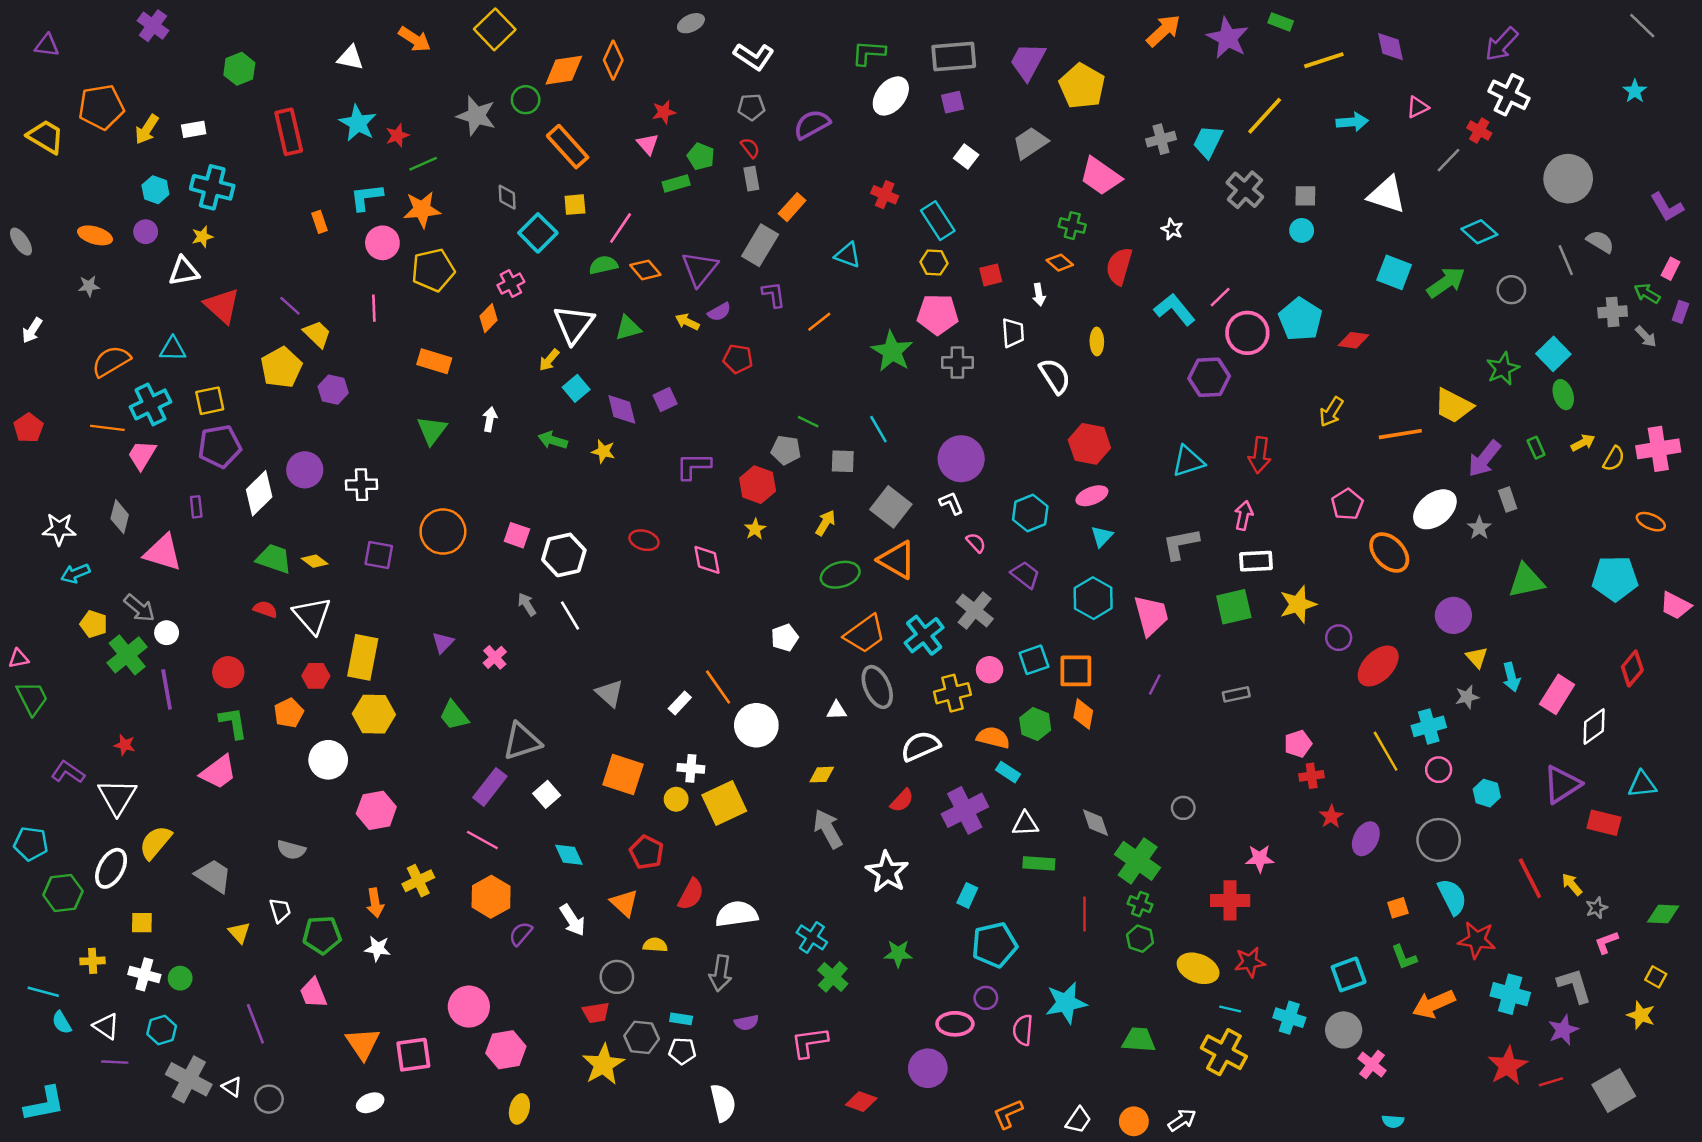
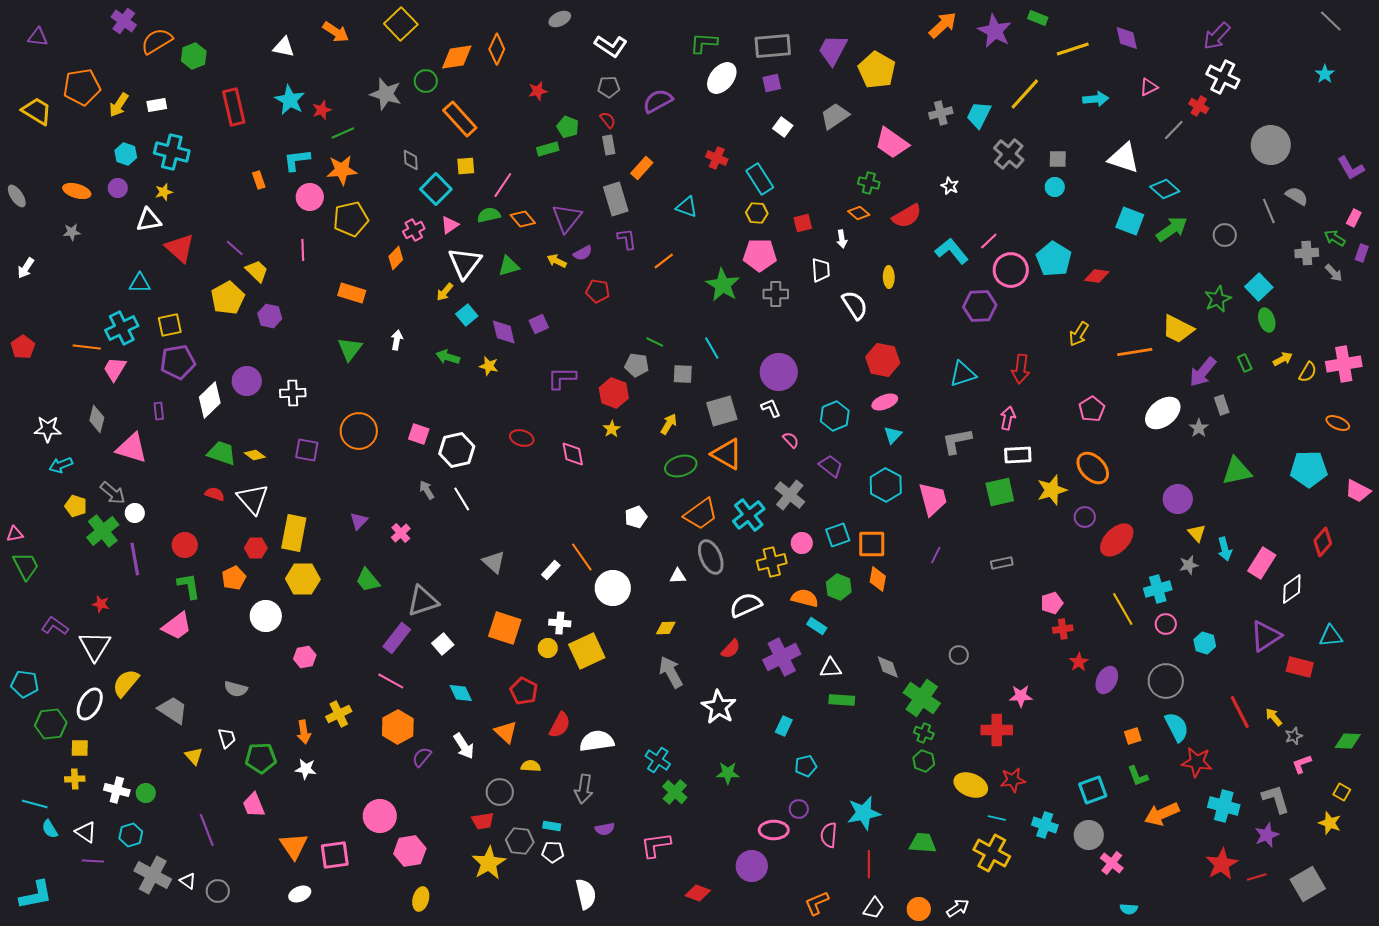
pink triangle: (648, 144) -> (450, 225), moved, turned 36
cyan diamond: (1479, 232) -> (1165, 189), moved
gray rectangle: (760, 245) -> (616, 199), turned -48
red semicircle: (1119, 266) -> (907, 216), turned -136
orange semicircle: (111, 361) -> (157, 41), moved
gray square: (891, 507) -> (722, 411), turned 36
orange ellipse: (1389, 552) -> (1093, 468), moved
pink hexagon: (376, 810) -> (305, 657), size x0.7
red line: (1085, 914) -> (869, 864), moved
yellow square: (142, 923) -> (80, 748), moved
cyan pentagon: (994, 945) -> (806, 766), size x0.6

